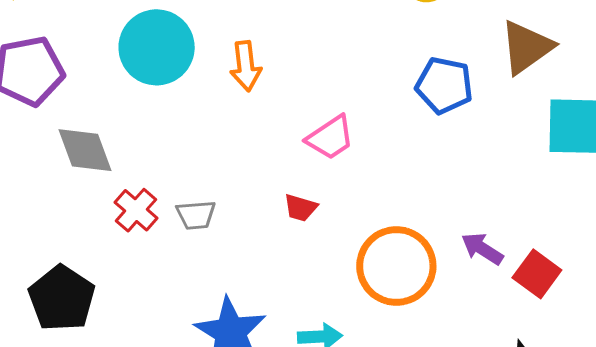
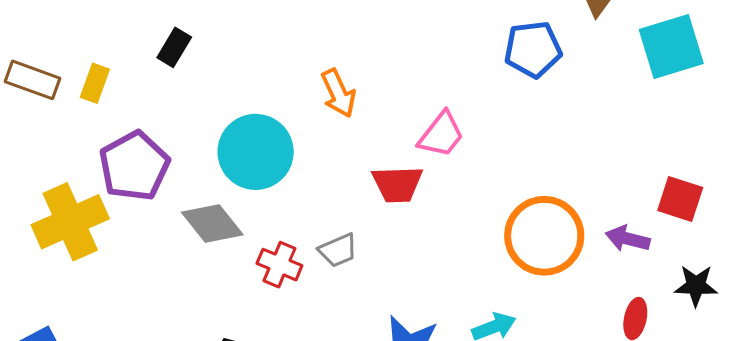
cyan circle: (157, 47) -> (256, 152), moved
red trapezoid: (301, 208) -> (397, 184), moved, size x1.5
purple arrow: (482, 249) -> (628, 239), moved

